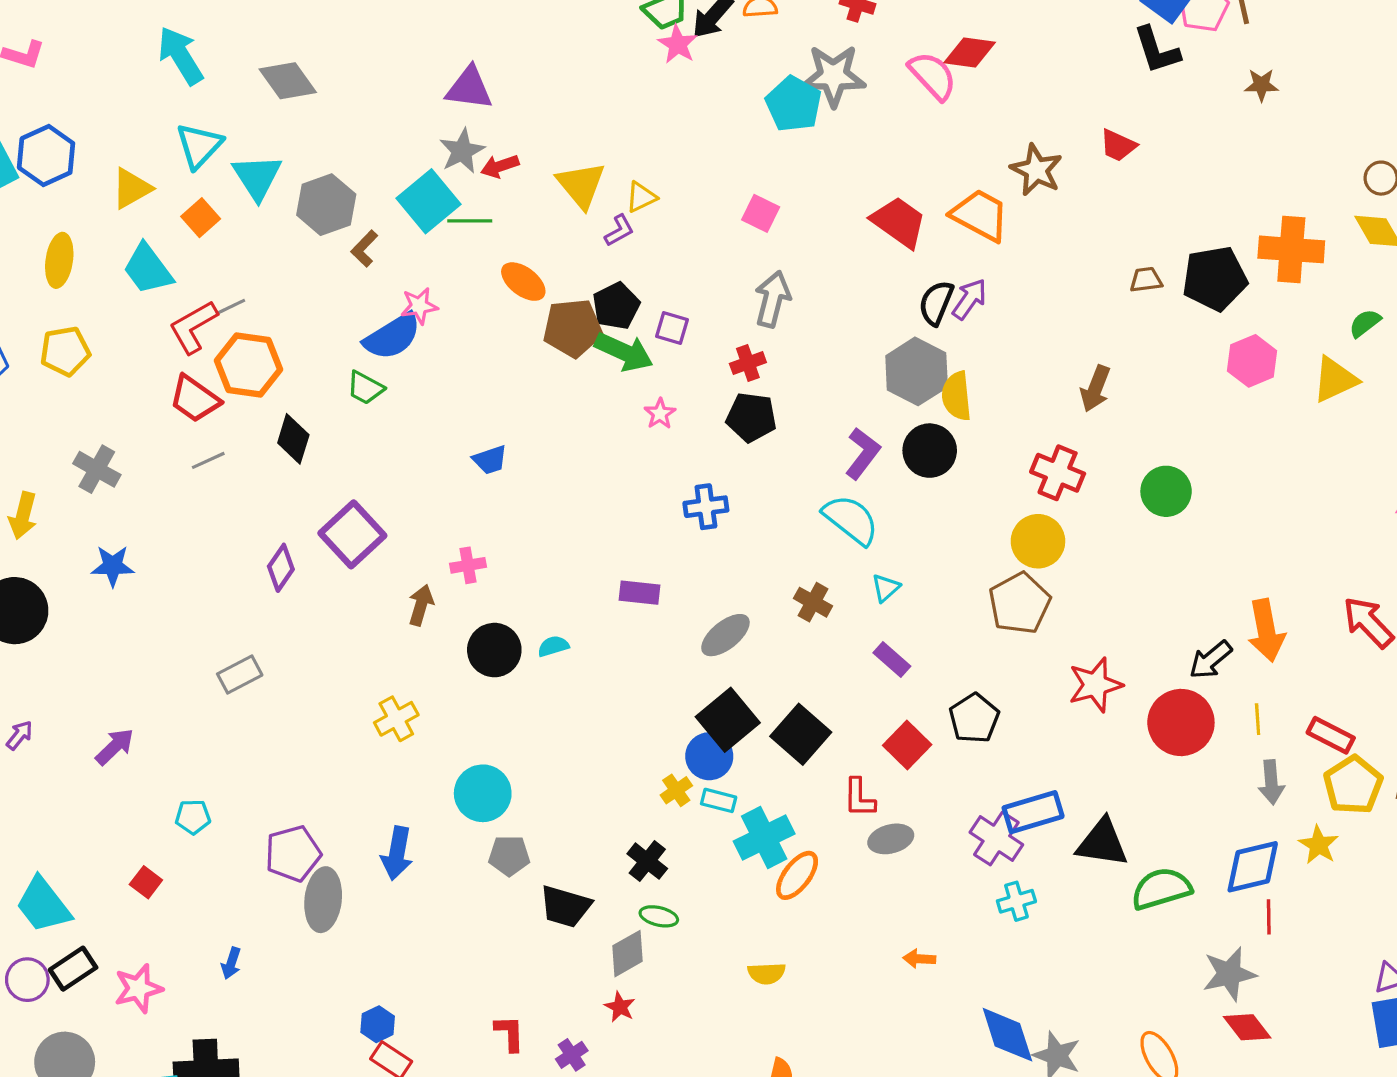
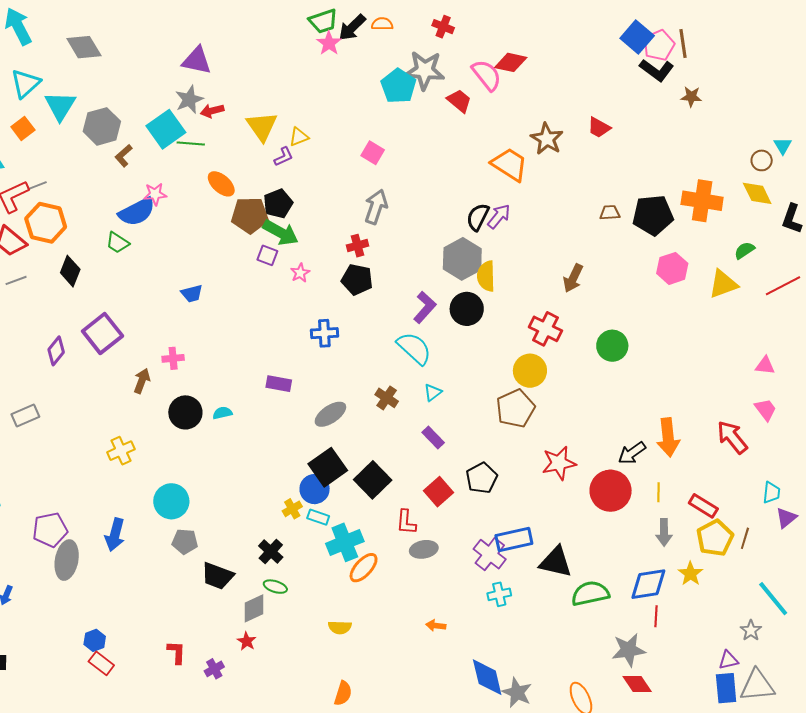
black L-shape: (1157, 50) -> (657, 70), moved, turned -40
red trapezoid: (899, 222) -> (459, 101), moved, size x0.7
purple square: (672, 328) -> (267, 255), moved

